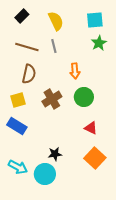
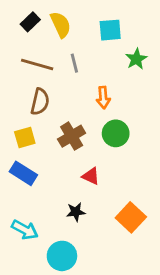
cyan square: (95, 20) -> (110, 30), moved
yellow semicircle: (56, 21) -> (61, 25), moved
red triangle: (91, 128) -> (91, 176), moved
cyan circle: (45, 174) -> (62, 256), moved

